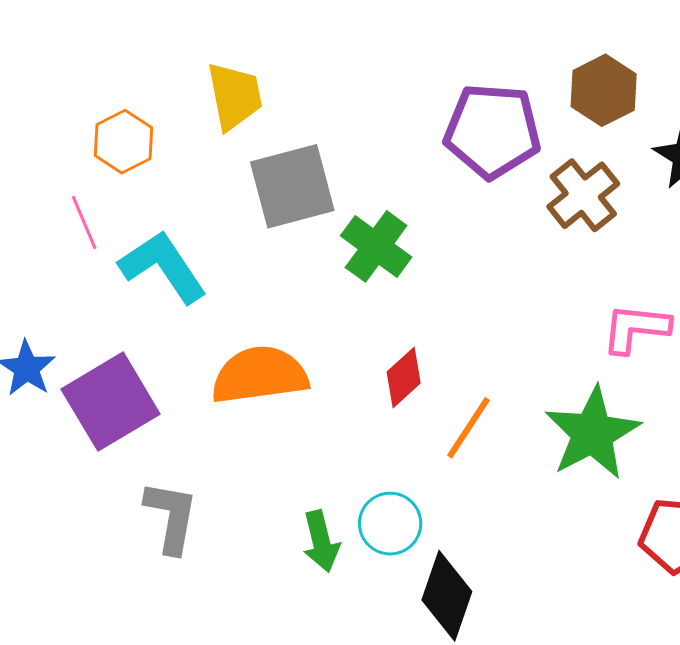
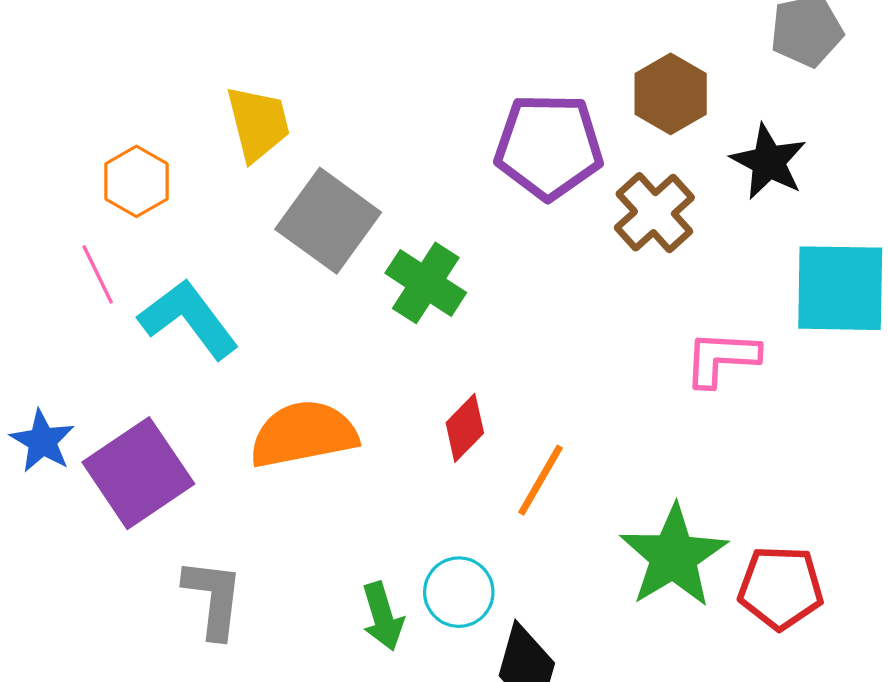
gray square: (292, 186) -> (328, 221), turned -36
green star: (592, 433) -> (674, 556), moved

